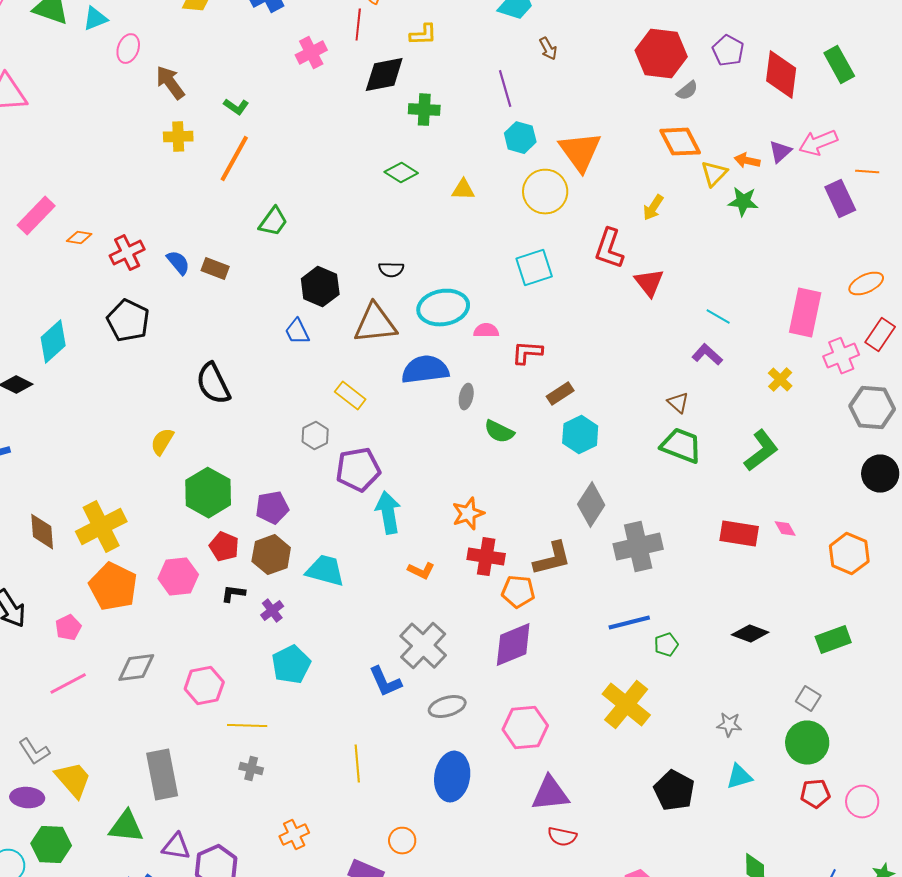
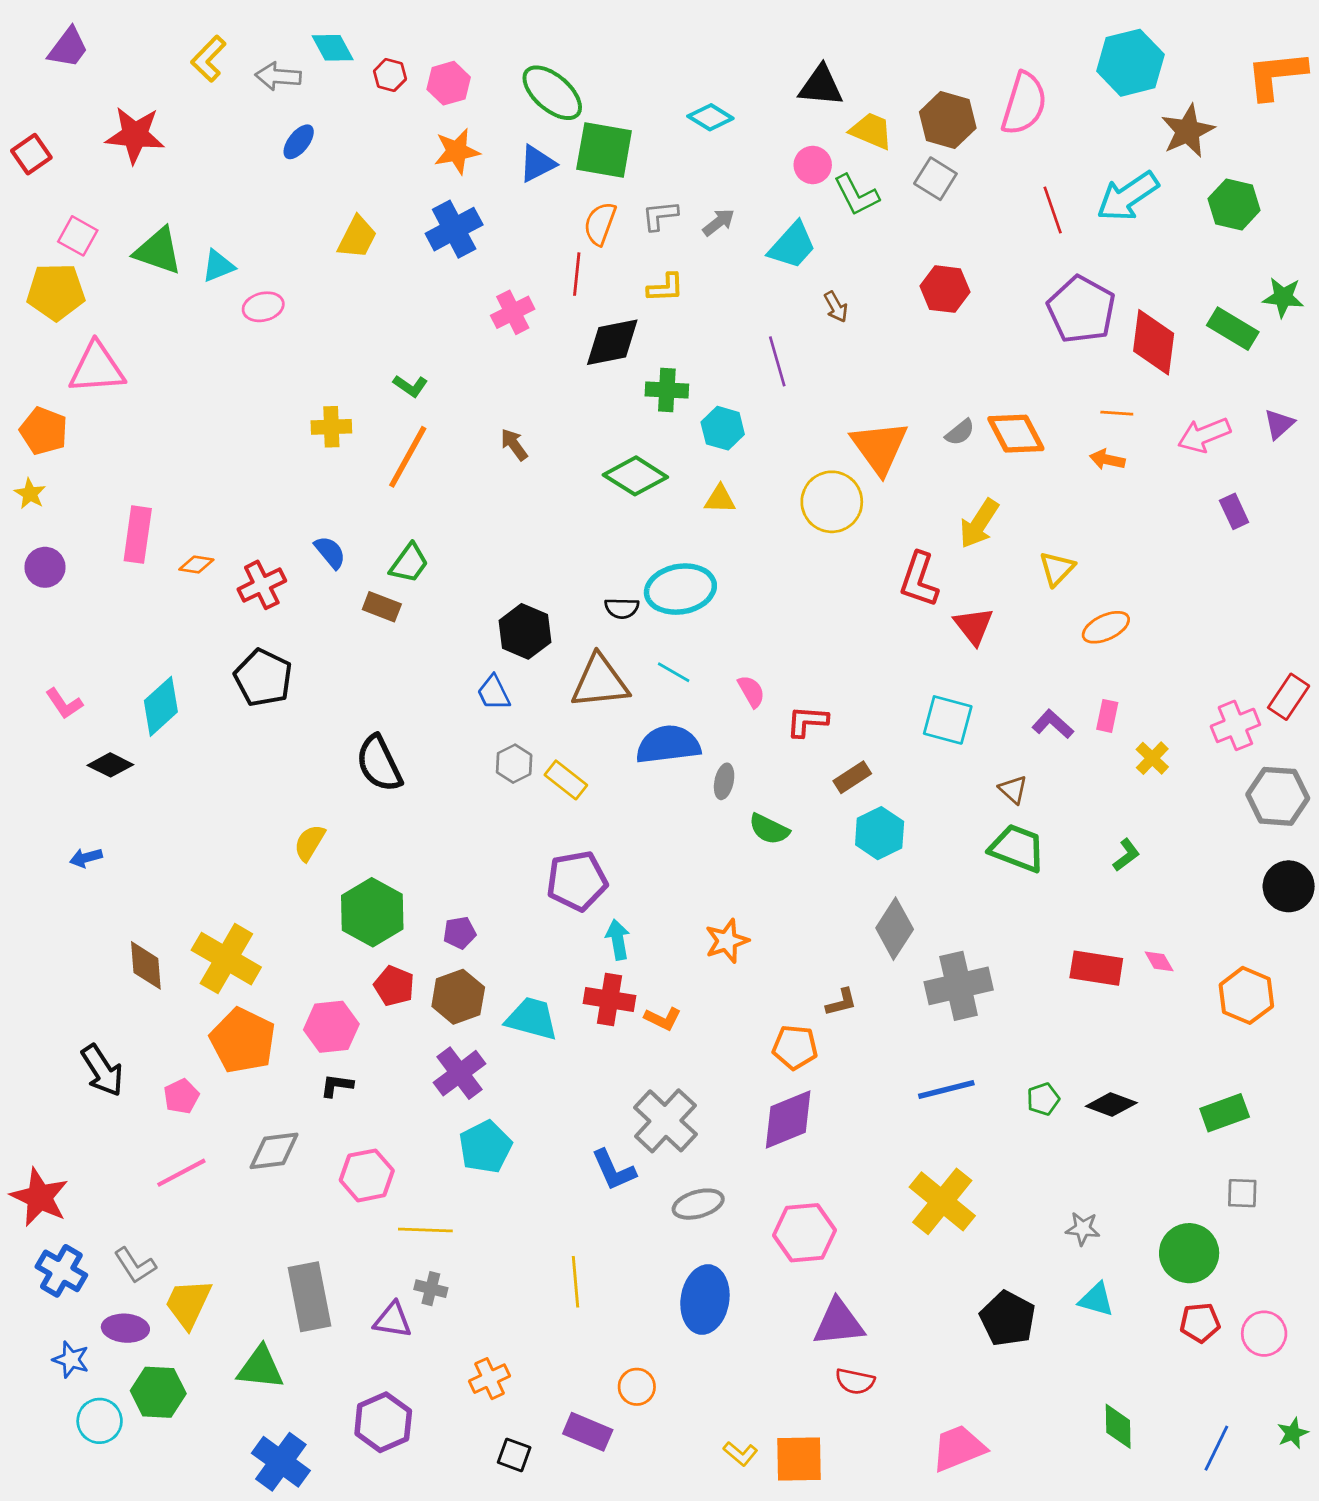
pink ellipse: (128, 49) -> (263, 307), turned 56
purple pentagon: (728, 51) -> (1081, 310), size x1.6
red hexagon: (661, 54) -> (945, 289), moved, size x0.7
green rectangle: (839, 65) -> (1233, 329), turned -30
brown arrow: (170, 83) -> (514, 445), moved, size x0.7
gray semicircle: (687, 91) -> (960, 432), moved
cyan hexagon: (520, 138) -> (723, 428), moved
purple triangle: (780, 152) -> (1279, 424), moved
orange line: (867, 172) -> (1117, 413), moved
green diamond: (401, 173) -> (635, 476), size x1.4
yellow triangle: (714, 174) -> (1057, 569), moved
purple rectangle: (840, 199) -> (1234, 511), size x0.7
green star: (743, 202) -> (1283, 297), moved
yellow arrow: (653, 208) -> (979, 524), size x1.4
pink rectangle: (36, 216) -> (138, 535), turned -36
green trapezoid: (273, 222) -> (409, 563), moved
blue semicircle: (178, 263) -> (330, 552), moved
cyan square: (534, 268) -> (948, 720), moved, turned 33
orange ellipse: (866, 284) -> (1106, 627), moved
cyan ellipse: (443, 308) -> (680, 589), moved
pink rectangle: (805, 313) -> (1107, 716), moved, size x0.5
cyan line: (718, 317) -> (674, 672), moved
pink semicircle: (486, 331) -> (751, 691), turned 60
gray hexagon: (315, 436) -> (514, 764), moved
green L-shape: (761, 451) -> (1126, 855), size x0.6
purple pentagon: (272, 508) -> (460, 933), size x0.7
cyan arrow: (388, 513) -> (618, 940), size x0.7
yellow cross: (101, 527) -> (226, 959), turned -33
red cross: (486, 557) -> (610, 1000), moved
brown L-shape: (552, 559) -> (841, 1002), size x0.6
black L-shape: (233, 594) -> (337, 1085), moved
purple cross: (272, 611) -> (460, 1073), size x1.6
green pentagon: (666, 645) -> (1043, 1099), moved
gray square: (808, 699) -> (1242, 1193), moved, turned -30
cyan triangle: (739, 777) -> (1096, 1300), turned 32
yellow trapezoid: (73, 780) -> (188, 1304), turned -114
purple triangle: (176, 847) -> (393, 1320), moved

